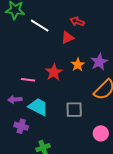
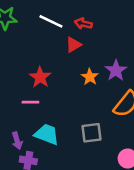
white line: (40, 26) -> (51, 21), moved
red star: (54, 72) -> (40, 77), moved
purple arrow: (15, 99) -> (17, 141), moved, turned -96

